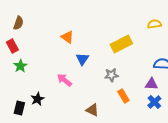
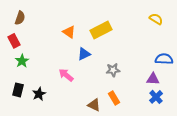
yellow semicircle: (154, 24) -> (156, 19), turned 40
yellow rectangle: (121, 44) -> (101, 30), moved
blue triangle: (82, 59) -> (84, 54), turned 32
orange rectangle: (123, 96) -> (114, 98), moved
black rectangle: (19, 108) -> (18, 90), moved

